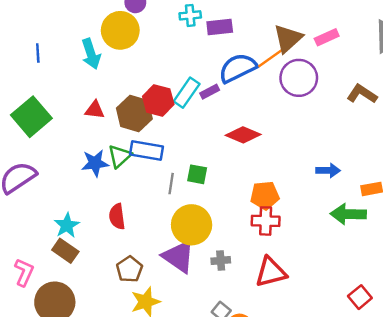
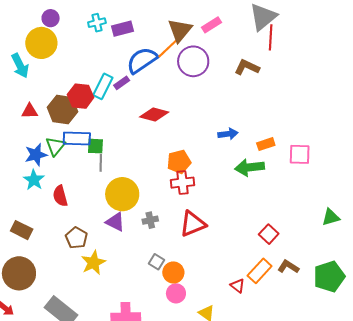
green square: (197, 174) -> (95, 146), moved
cyan star: (67, 225) -> (34, 180), moved
purple triangle: (179, 257) -> (115, 222), size x0.7

